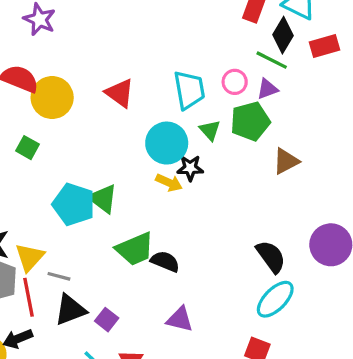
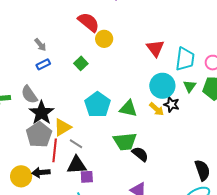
red triangle: (120, 93) -> (155, 48), moved
yellow circle: (52, 98) -> (104, 39), size x0.7
green triangle: (103, 199) -> (128, 109), moved, turned -42
purple square: (107, 320) -> (87, 177), moved, turned 32

